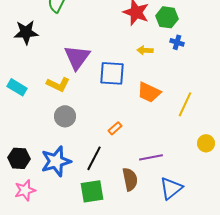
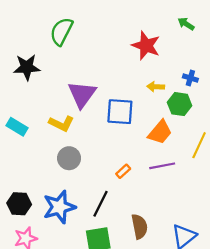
green hexagon: (167, 17) -> (180, 104), moved
orange trapezoid: (149, 92) -> (160, 132), turned -75
purple line: (151, 157) -> (162, 166), moved

